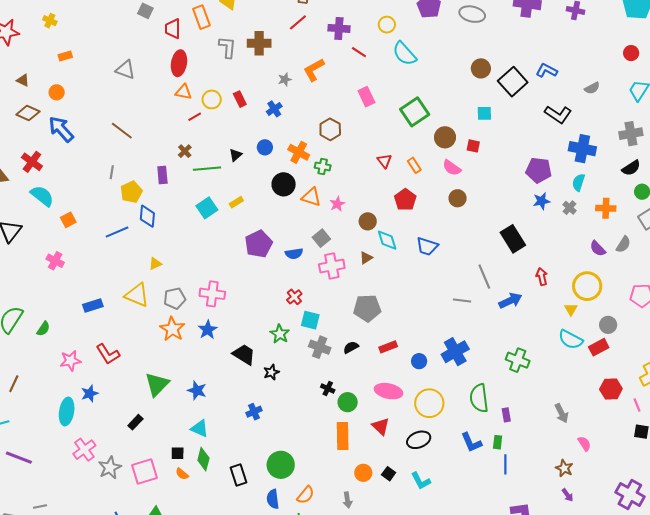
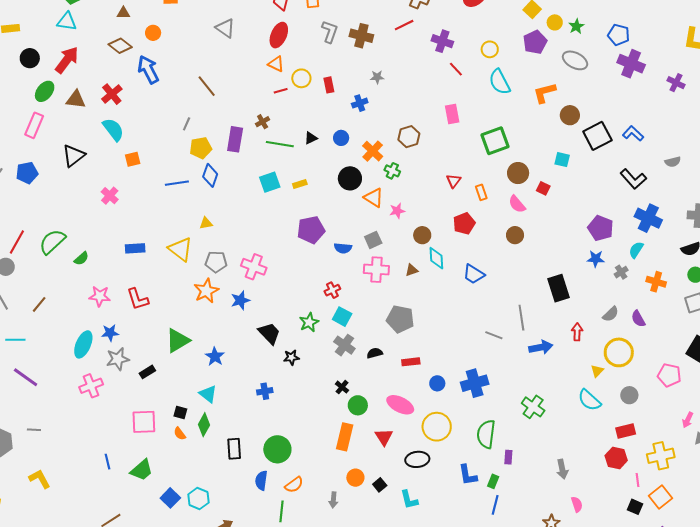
orange L-shape: (314, 70) -> (545, 93), moved
brown triangle: (23, 80) -> (123, 13), turned -40
purple rectangle: (162, 175) -> (235, 139), size x1.4
gray semicircle: (623, 244) -> (611, 314), moved
red rectangle: (599, 347) -> (626, 431), moved
gray star: (110, 468) -> (118, 359), moved

